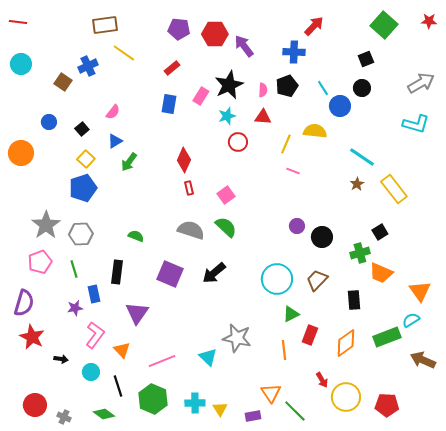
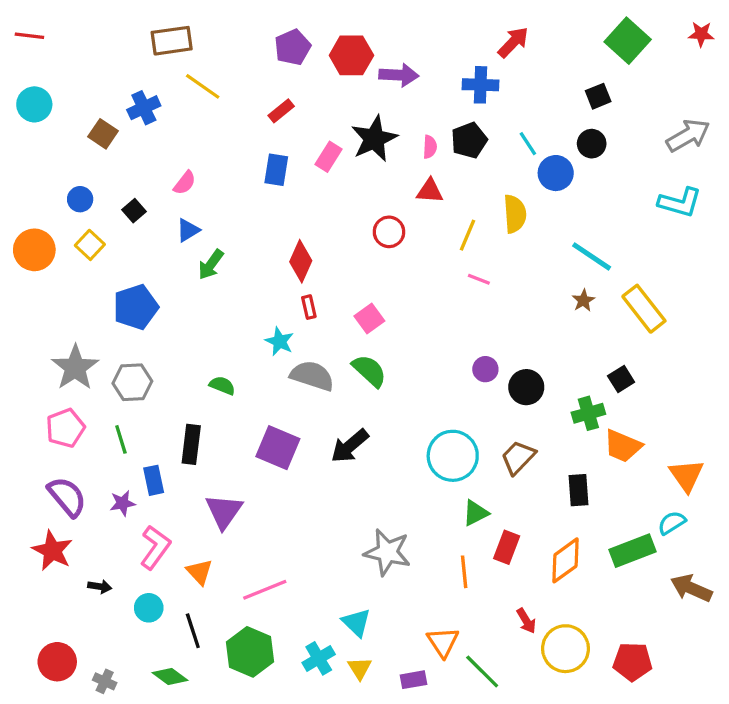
purple pentagon: (179, 29) -> (293, 47), turned -30
purple arrow: (244, 46) -> (399, 75), turned 130
cyan star: (227, 116) -> (279, 341), moved, turned -30
yellow semicircle: (315, 131) -> (515, 214), turned 80
yellow square: (86, 159) -> (90, 245), moved
purple semicircle: (24, 303) -> (67, 497), moved, turned -56
cyan triangle: (208, 357) -> (356, 622), moved
cyan cross: (195, 403) -> (319, 658), turned -30

